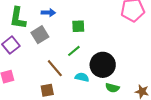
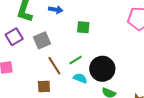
gray square: (40, 35) -> (42, 40), moved
green line: (74, 51) -> (76, 60), moved

